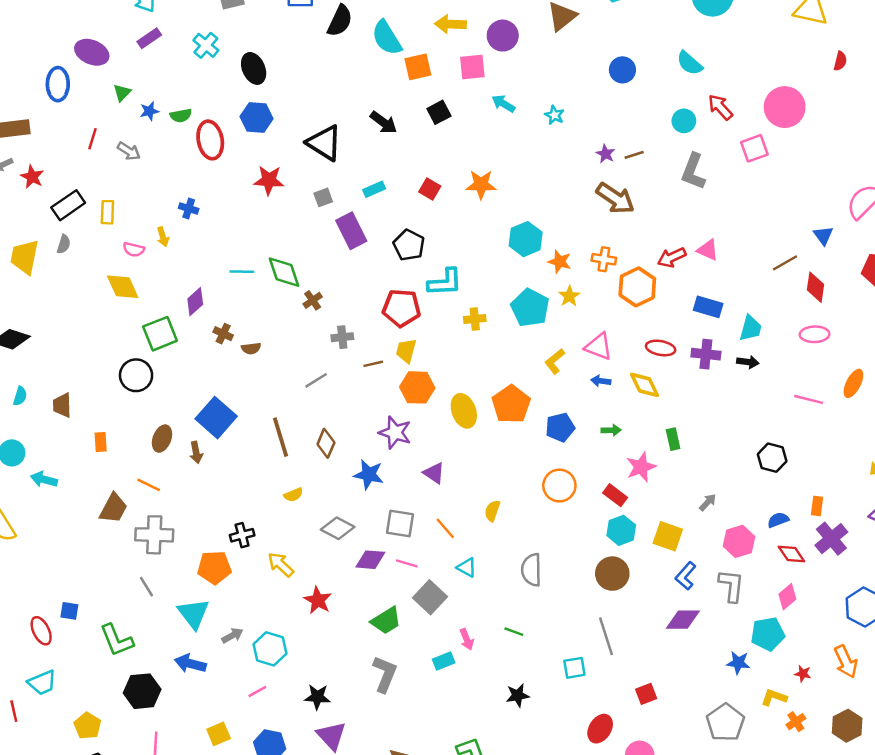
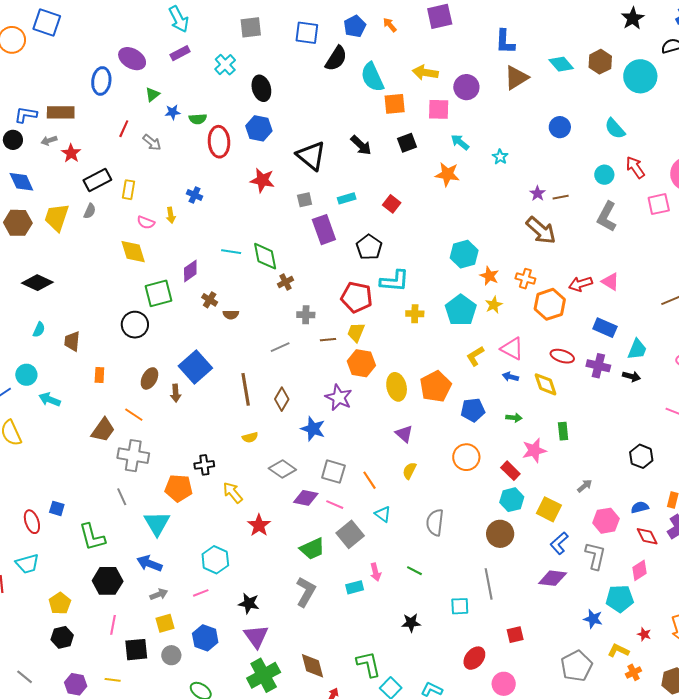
orange star: (481, 185) -> (447, 174), moved
purple triangle: (434, 473) -> (404, 434), moved
gray arrow: (232, 636) -> (159, 594), moved

